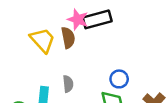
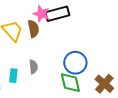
blue circle: (119, 79) -> (75, 63), size x1.5

